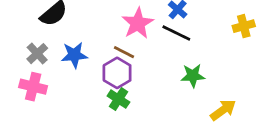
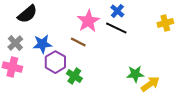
purple hexagon: (117, 73) -> (55, 62), moved
green star: (193, 76) -> (135, 74), moved

